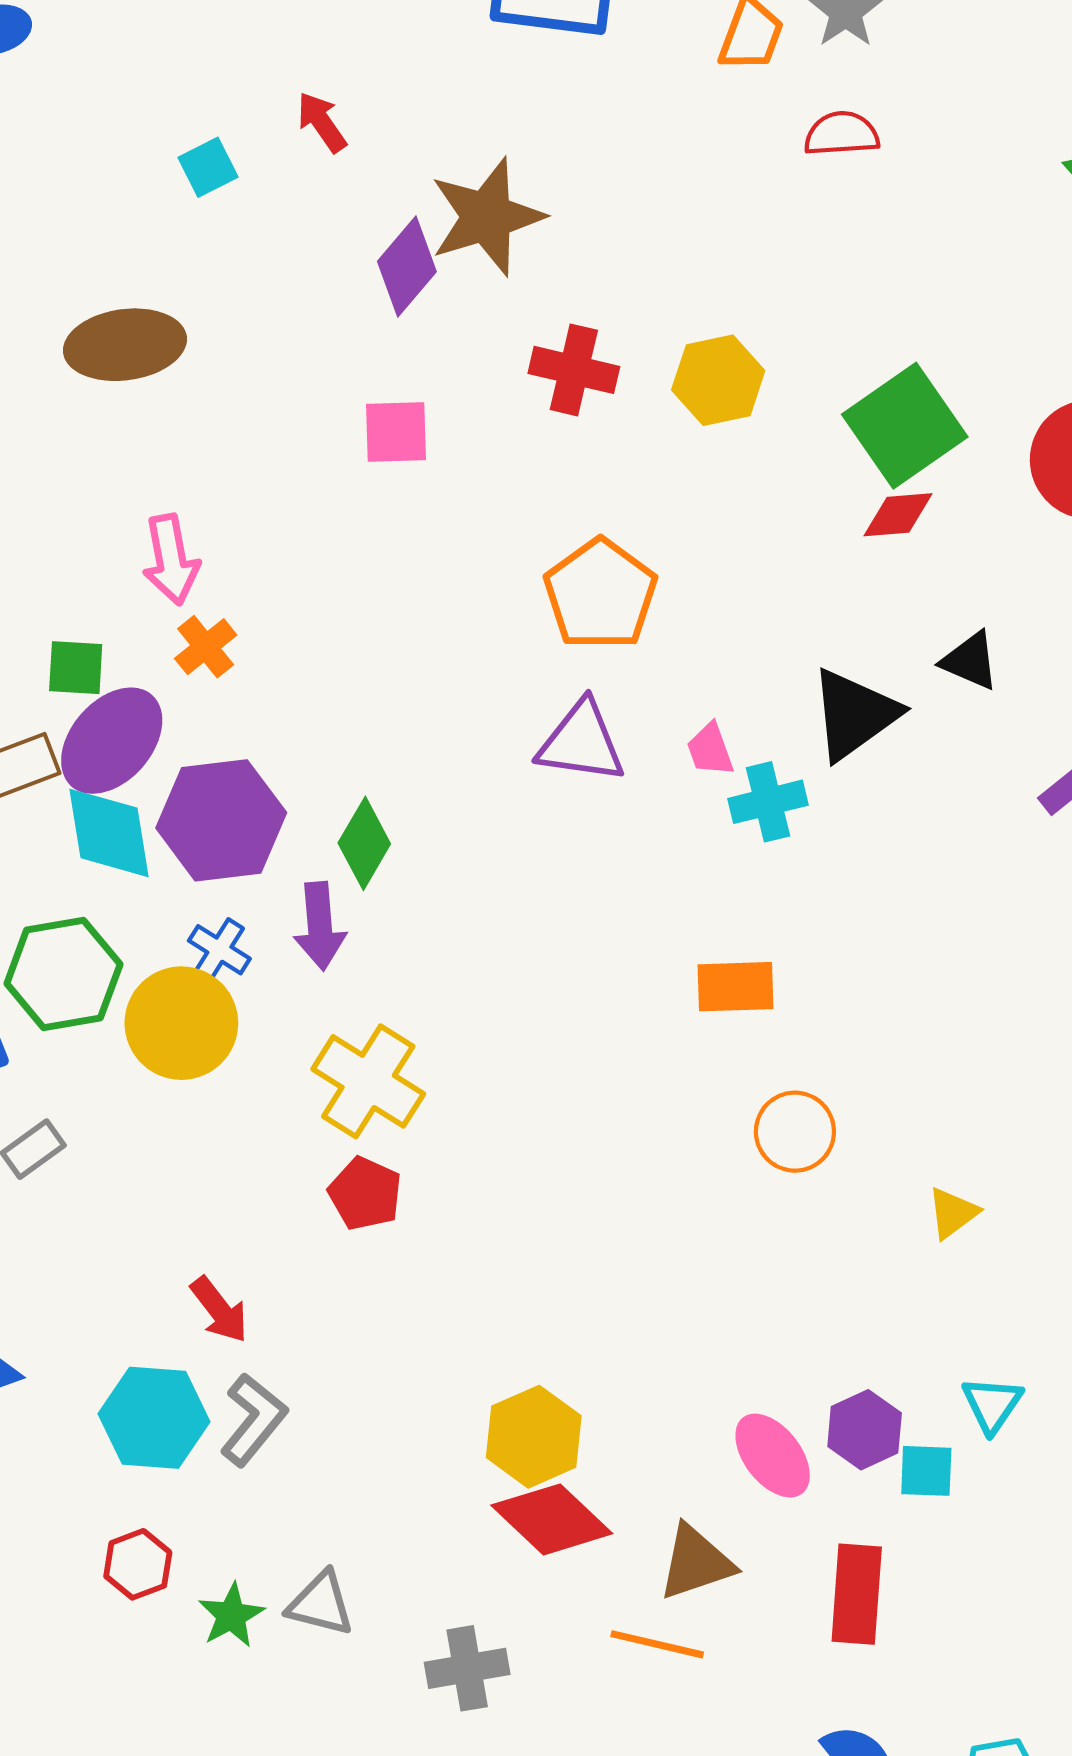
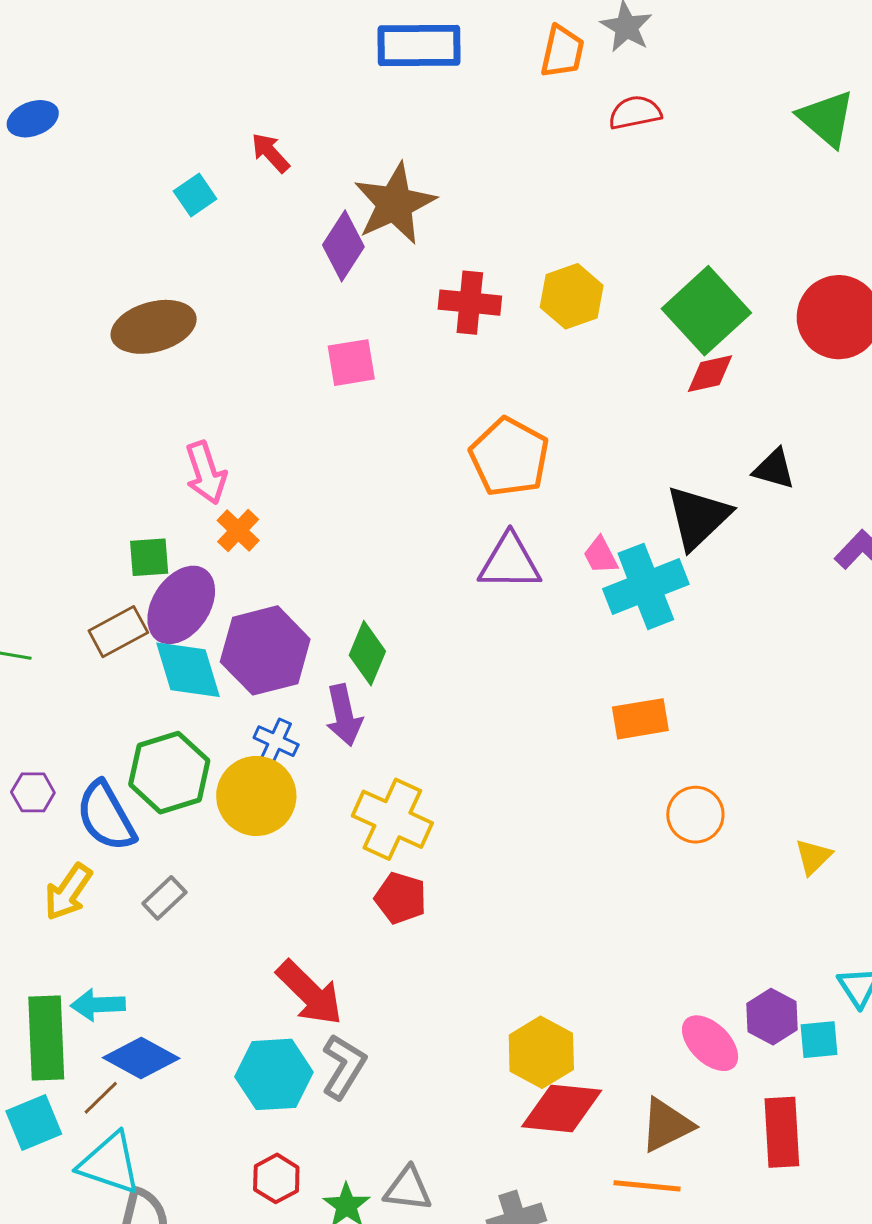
cyan cross: (768, 802) -> (646, 586), size x1.5
red arrow: (219, 1310) -> (310, 993), size x1.5
red diamond: (552, 1519) -> (562, 1108), turned -30

